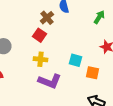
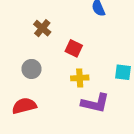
brown cross: (47, 18) -> (42, 28), moved

